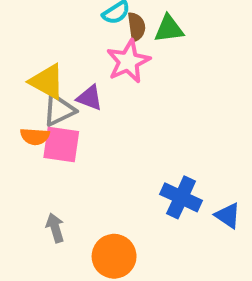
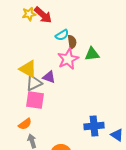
green triangle: (169, 29) -> (92, 54), moved
orange semicircle: (35, 136) -> (25, 124), moved, turned -40
blue cross: (181, 197) -> (94, 126), turned -30

